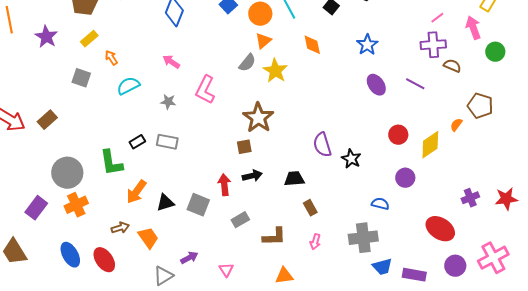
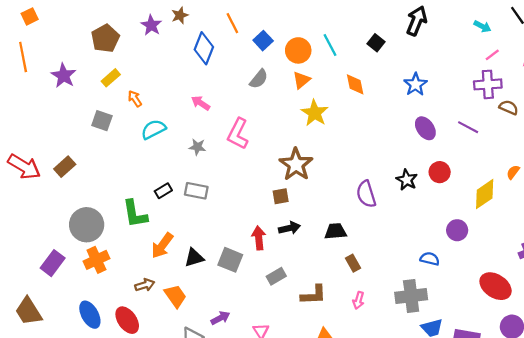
gray semicircle: (247, 63) -> (259, 79), moved
red circle: (398, 135) -> (440, 172), moved
black star: (351, 159) -> (407, 180), moved

